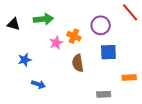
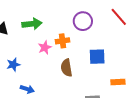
purple circle: (101, 25) -> (83, 21), moved
orange cross: (74, 36) -> (63, 41), turned -32

